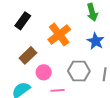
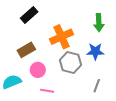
blue star: (96, 41) -> (95, 51), turned 30
gray hexagon: (79, 71) -> (70, 62), moved

